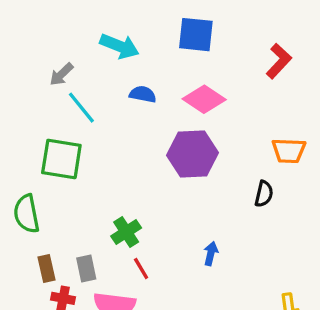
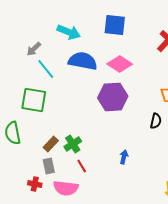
blue semicircle: (143, 94) -> (83, 61), size x1.8
brown rectangle: (46, 269) -> (51, 144), moved, turned 56

